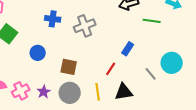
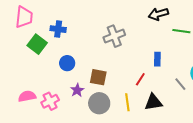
blue cross: (53, 19) -> (58, 29), moved
blue rectangle: (128, 49) -> (157, 59), turned -32
purple star: (44, 92) -> (77, 90), moved

